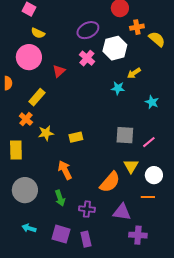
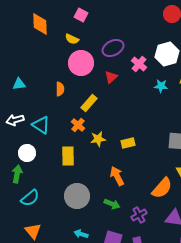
purple ellipse: (88, 30) -> (113, 48), moved
yellow semicircle: (38, 33) -> (72, 39), moved
cyan star: (118, 88) -> (161, 86), moved
green arrow: (60, 198) -> (112, 204), turned -49
purple cross: (87, 209) -> (139, 215), turned -35

